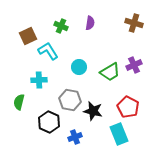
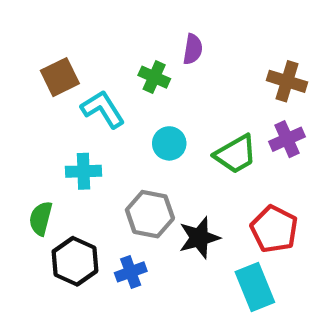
brown cross: (134, 23) -> (287, 81), moved
green cross: (61, 26) -> (154, 77), moved
black star: (93, 111) -> (199, 238), turned -30
black hexagon: (49, 122) -> (75, 261), moved
blue cross: (75, 137) -> (131, 272), moved

